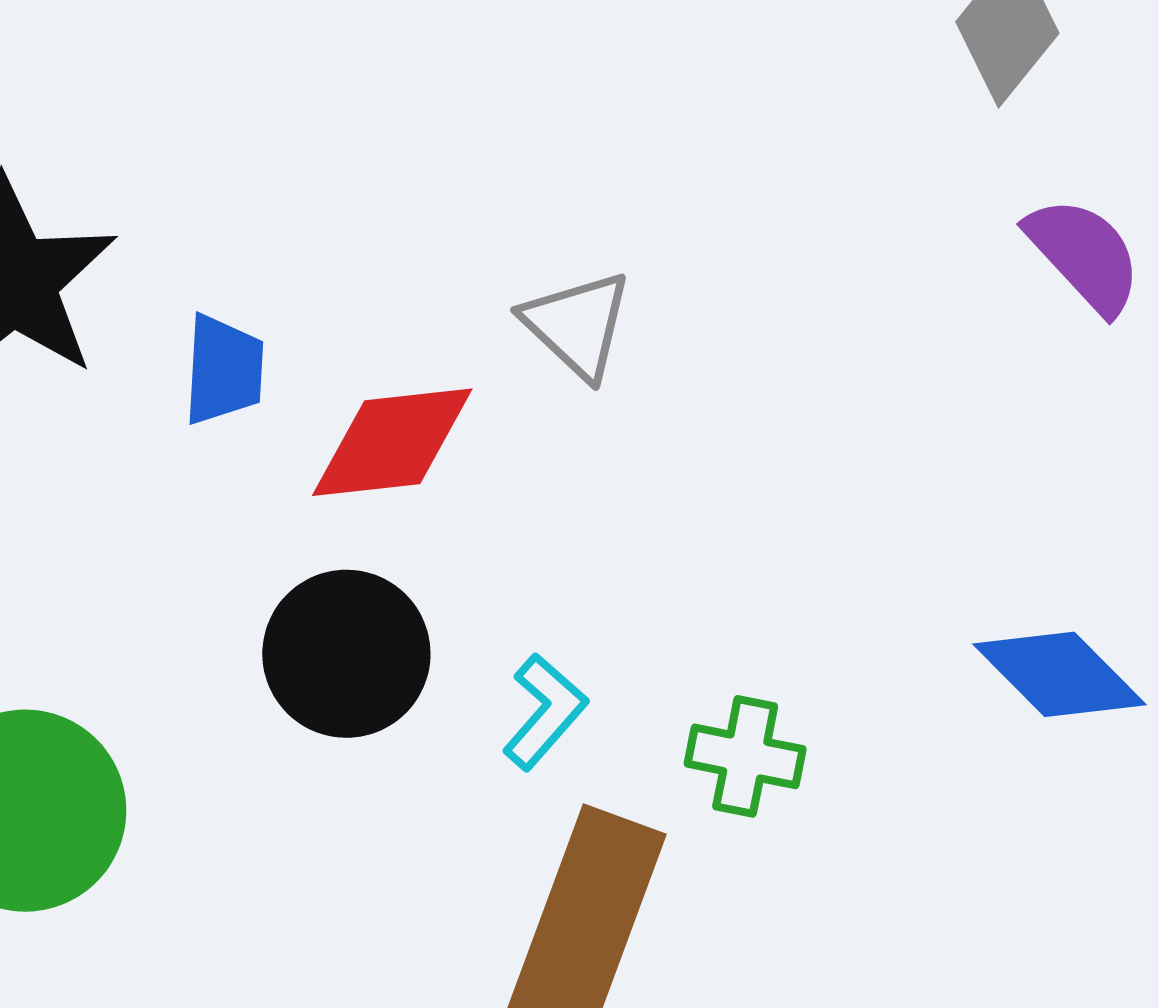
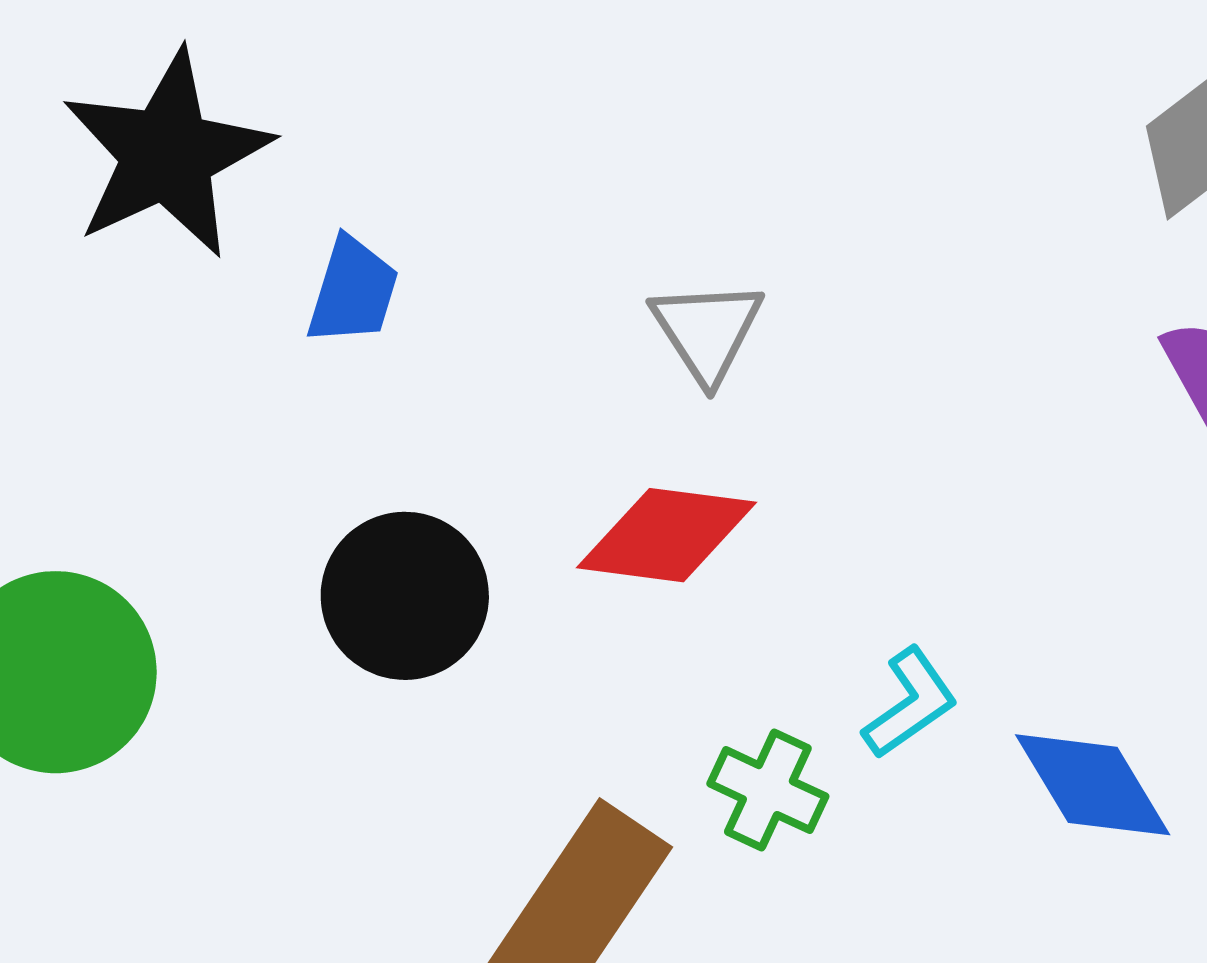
red diamond: (392, 442) -> (667, 535), moved
cyan L-shape: (545, 712) -> (910, 703), moved

